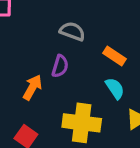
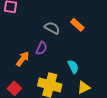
orange rectangle: (114, 56) -> (77, 25), moved

